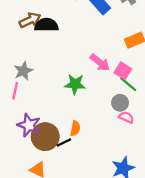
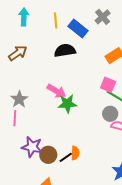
black semicircle: (46, 25) -> (65, 50), moved
pink arrow: (100, 63) -> (56, 91), moved
orange semicircle: (75, 128) -> (75, 153), moved
brown circle: (45, 137) -> (48, 155), size x0.7

